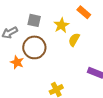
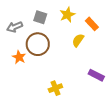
orange rectangle: (84, 12) -> (92, 24), moved
yellow star: (61, 25) -> (67, 15), moved

